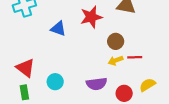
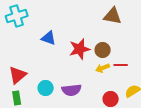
red star: (91, 17) -> (80, 49), moved
red triangle: (25, 68) -> (18, 75), turned 42
purple semicircle: (97, 84) -> (72, 90), moved

